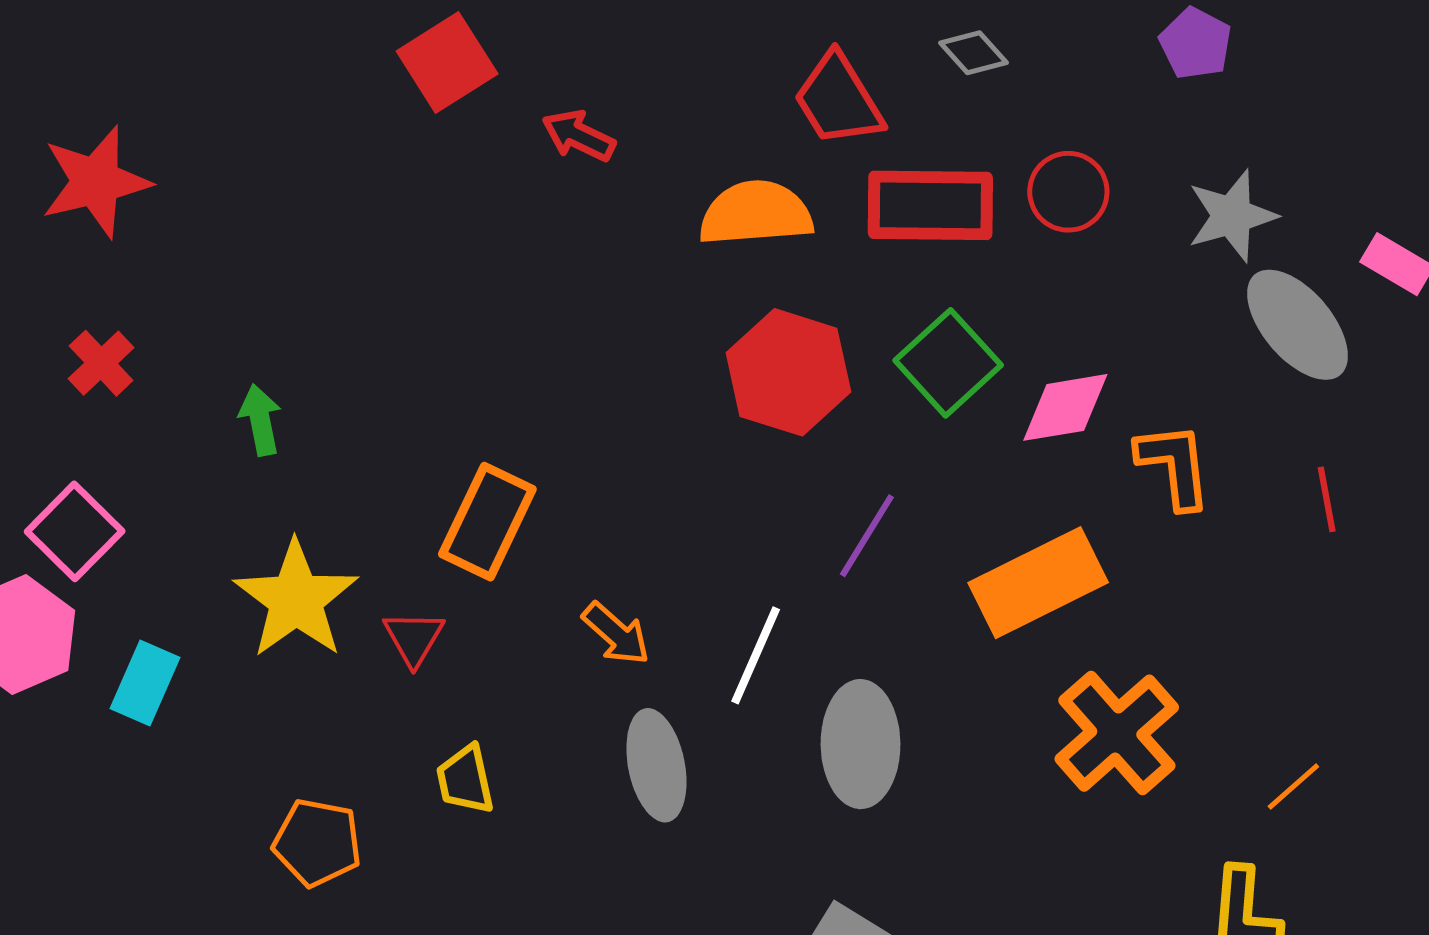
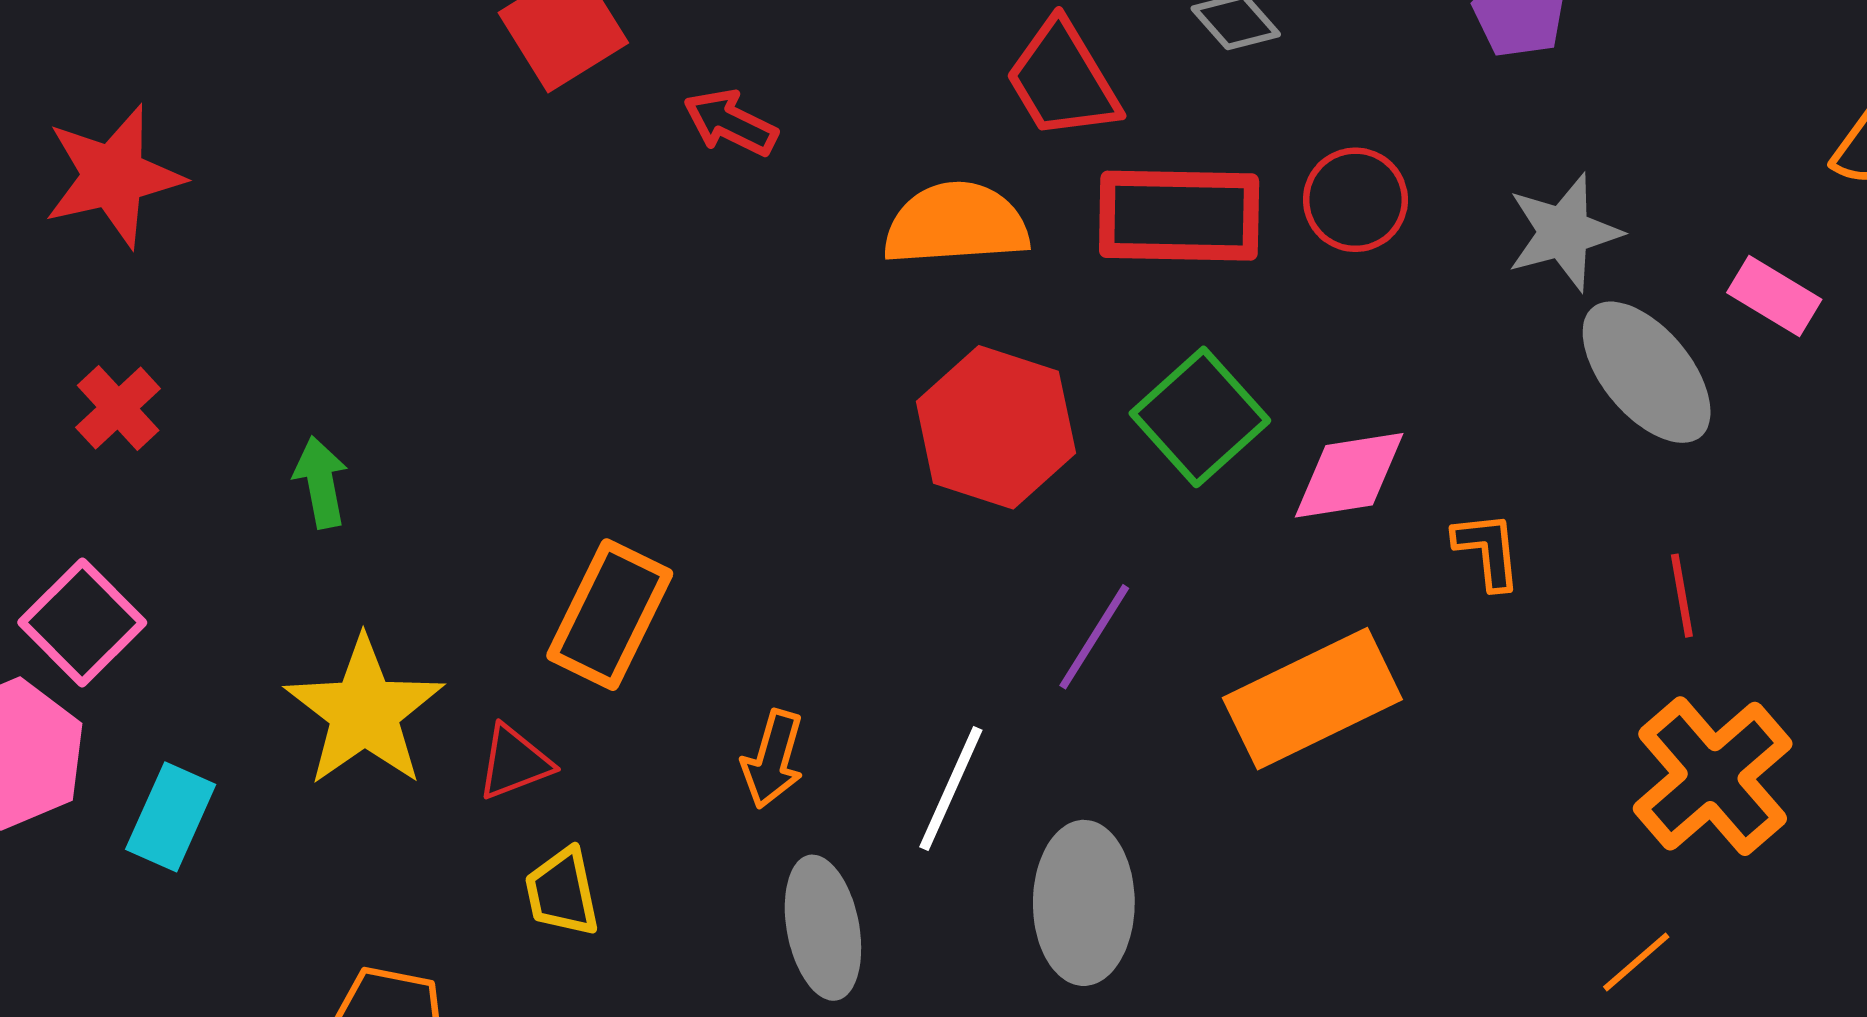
orange L-shape: (1174, 465) -> (1488, 550), size x0.7
orange arrow: (616, 634) -> (773, 759), turned 64
red triangle: (414, 638) -> (514, 762), turned 38
orange cross: (1117, 733) -> (1713, 776), moved
yellow trapezoid: (465, 780) -> (562, 892), moved

